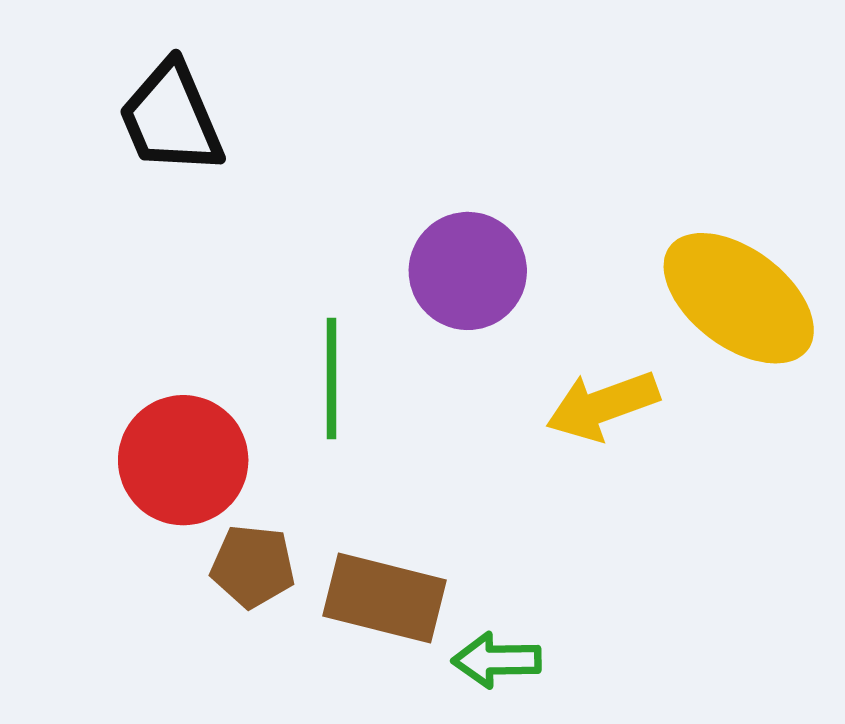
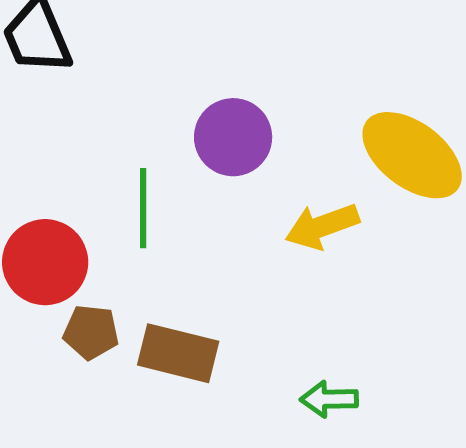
green arrow: (497, 660) -> (329, 399), moved

